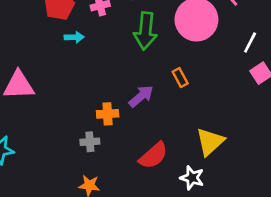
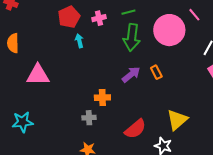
cyan arrow: (74, 37) -> (79, 41), turned -104
purple arrow: (141, 96) -> (131, 74), moved

